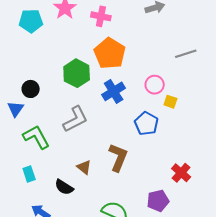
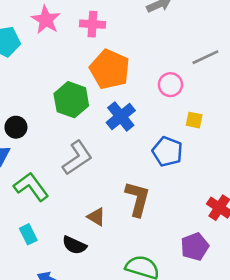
pink circle: (155, 85) -> (170, 85), moved

